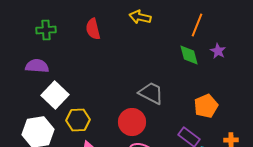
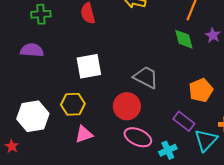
white square: (55, 95) -> (89, 66), moved, turned 36

